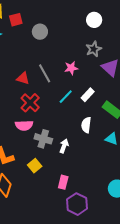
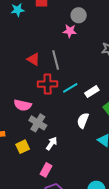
gray circle: (40, 32) -> (79, 15), moved
pink star: (71, 68) -> (70, 31), moved
red cross: (30, 103) -> (48, 84), moved, turned 30
white arrow: (64, 146) -> (52, 144), moved

